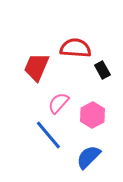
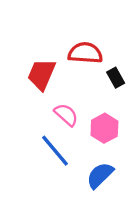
pink semicircle: (58, 103) -> (66, 115), turned 90

